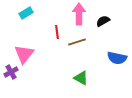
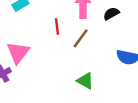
brown line: (77, 42) -> (81, 38), turned -36

